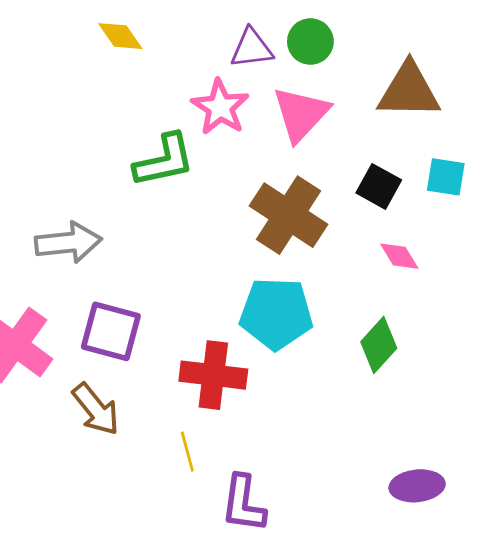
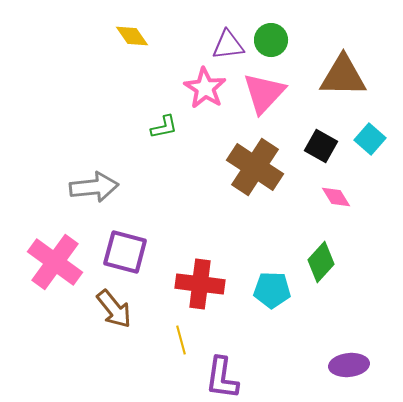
green L-shape: (164, 160) -> (164, 127), size x0.6
cyan square: (446, 177) -> (370, 139), turned 32
cyan pentagon: (276, 314) -> (272, 290), moved, size x0.7

